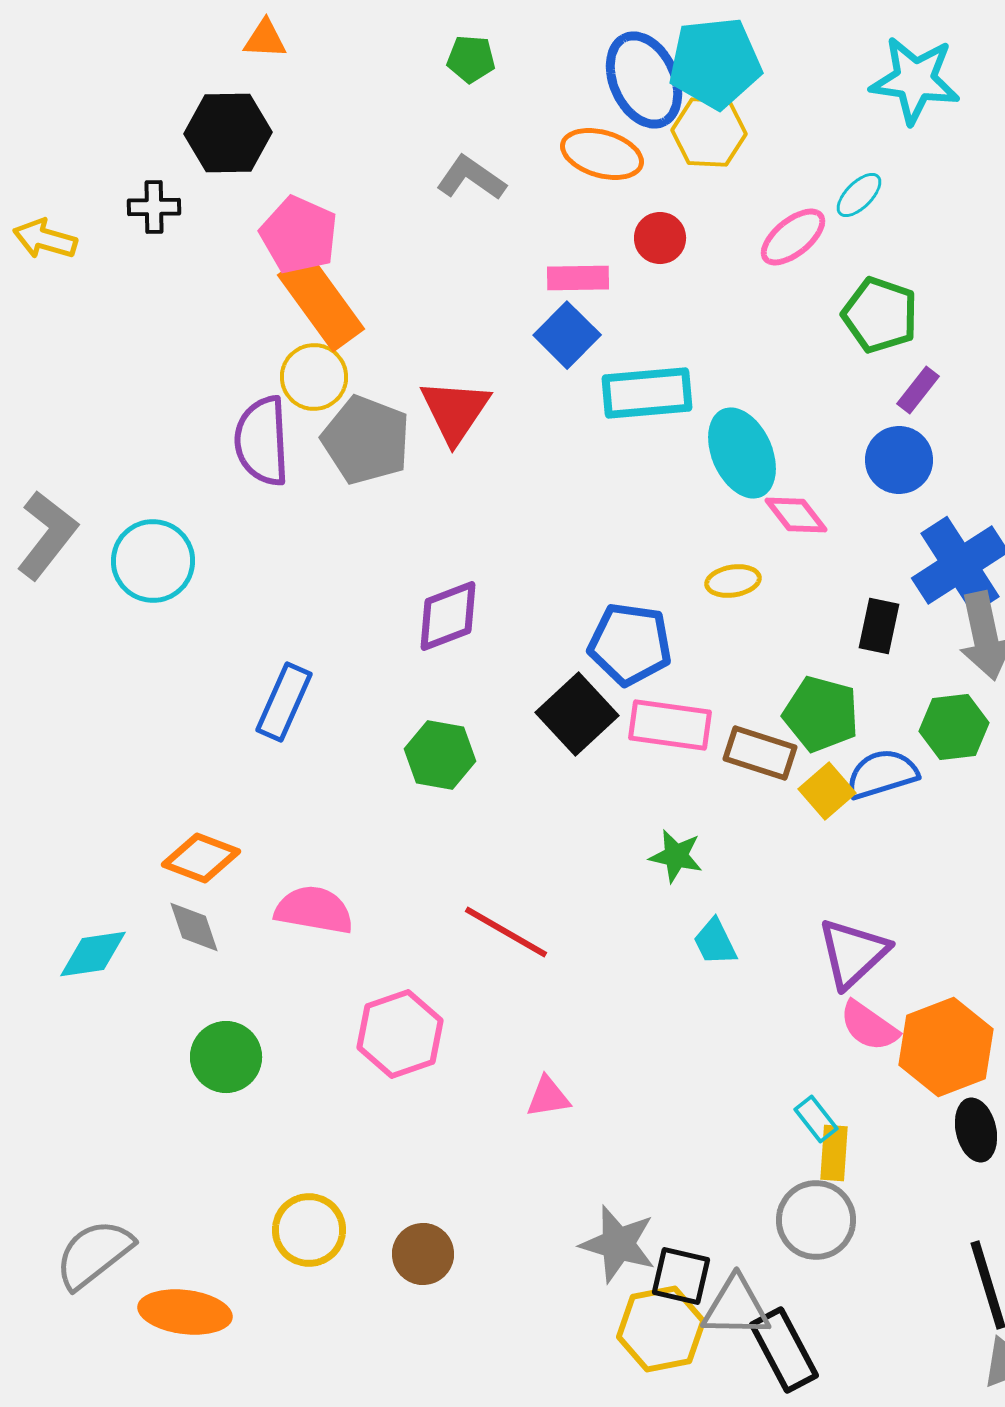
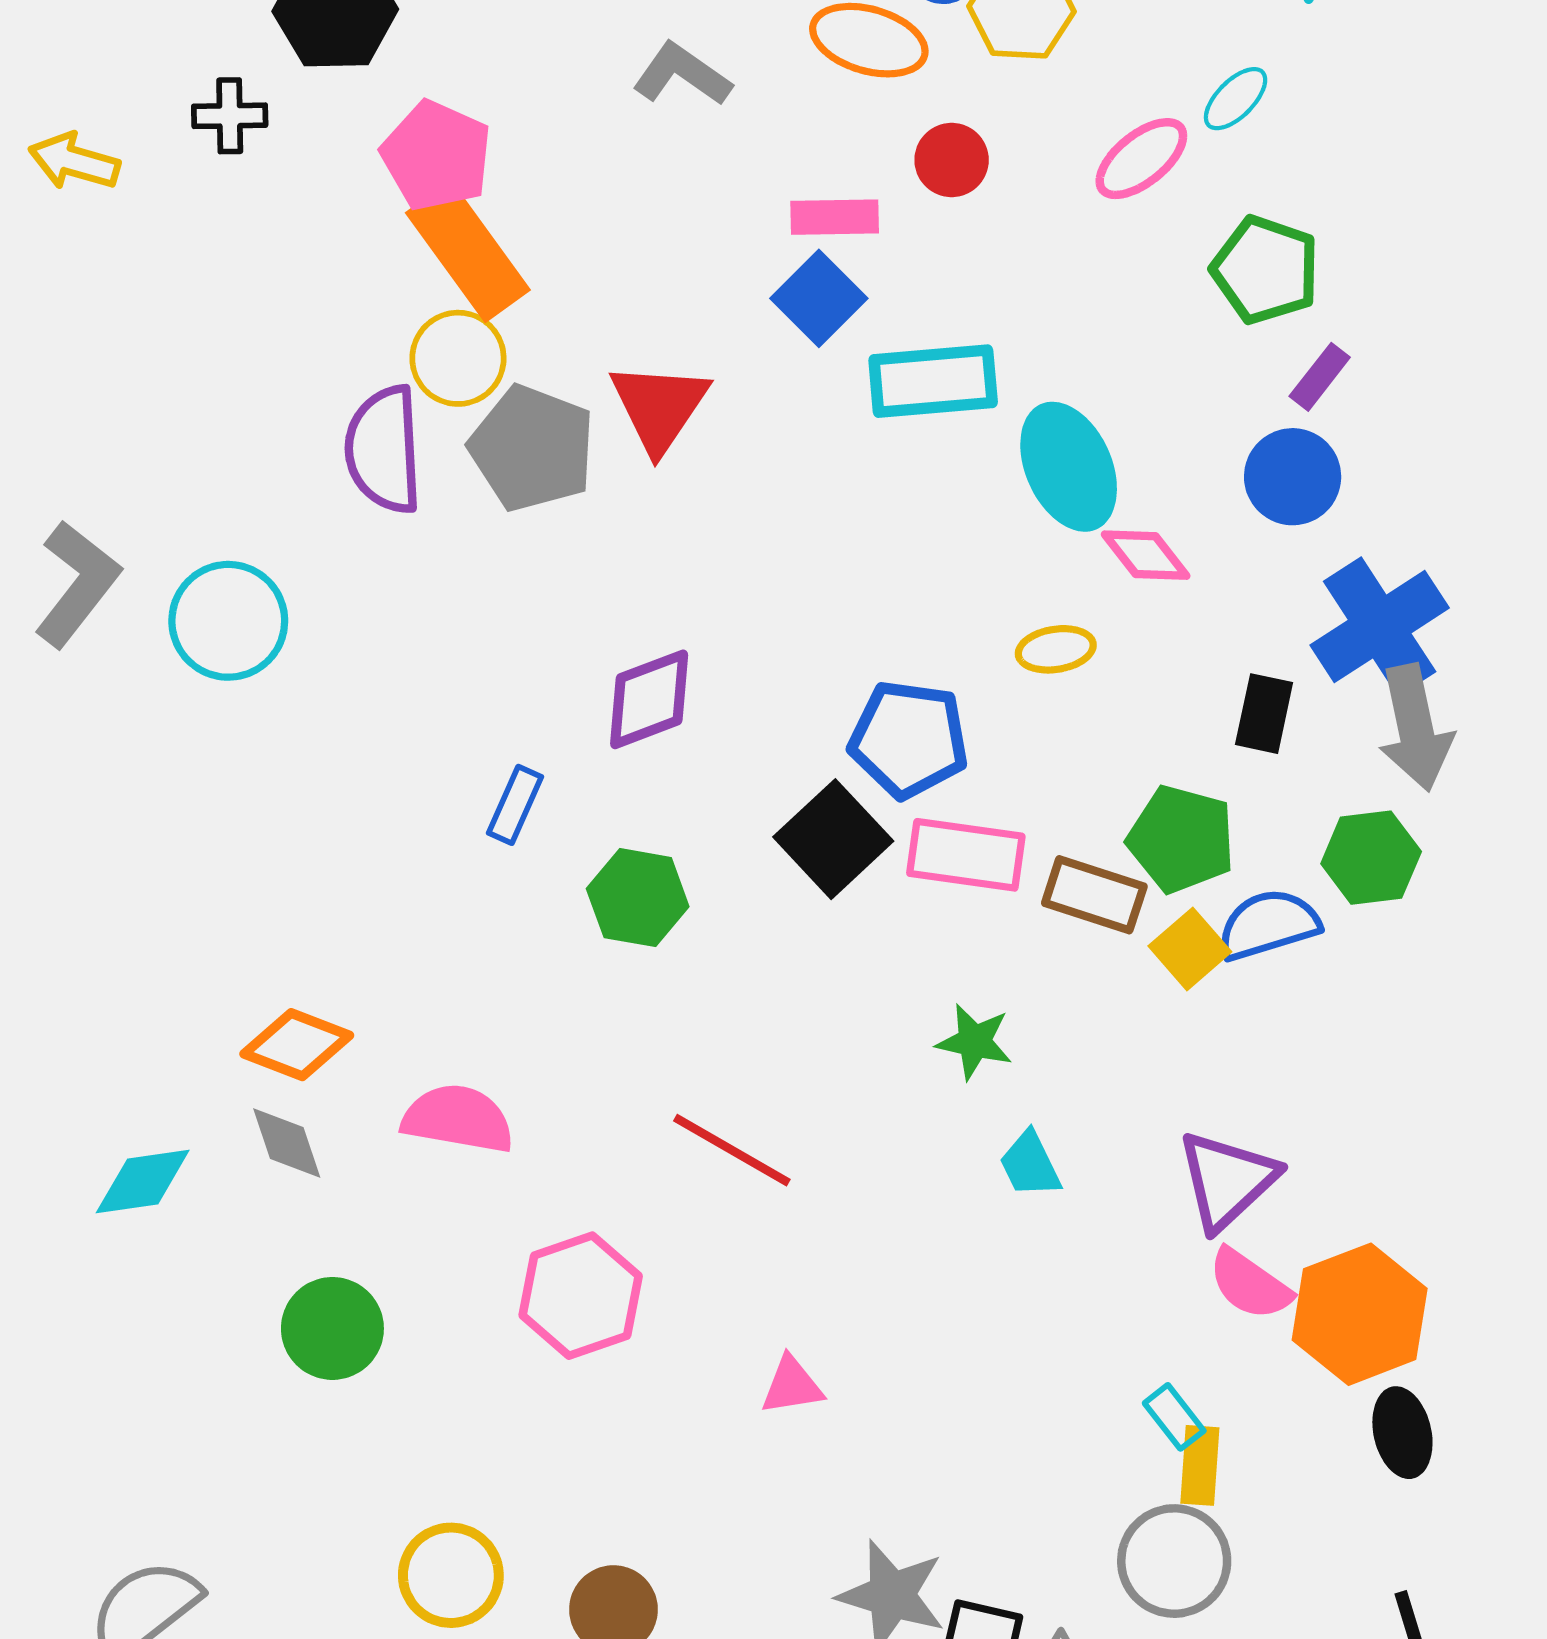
blue rectangle: (284, 702) -> (515, 805), moved, size x0.7

